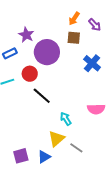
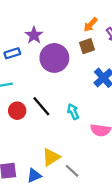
brown square: (74, 38) -> (87, 46), turned -32
red circle: (30, 74) -> (17, 111), moved
cyan arrow: (66, 119) -> (73, 112), moved

